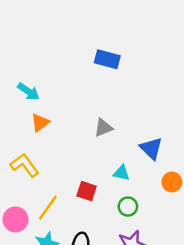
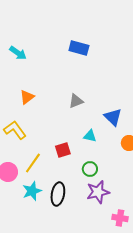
cyan arrow: (28, 92) -> (18, 53), moved
red square: (87, 191) -> (63, 150), turned -35
green circle: (128, 207) -> (90, 169), moved

